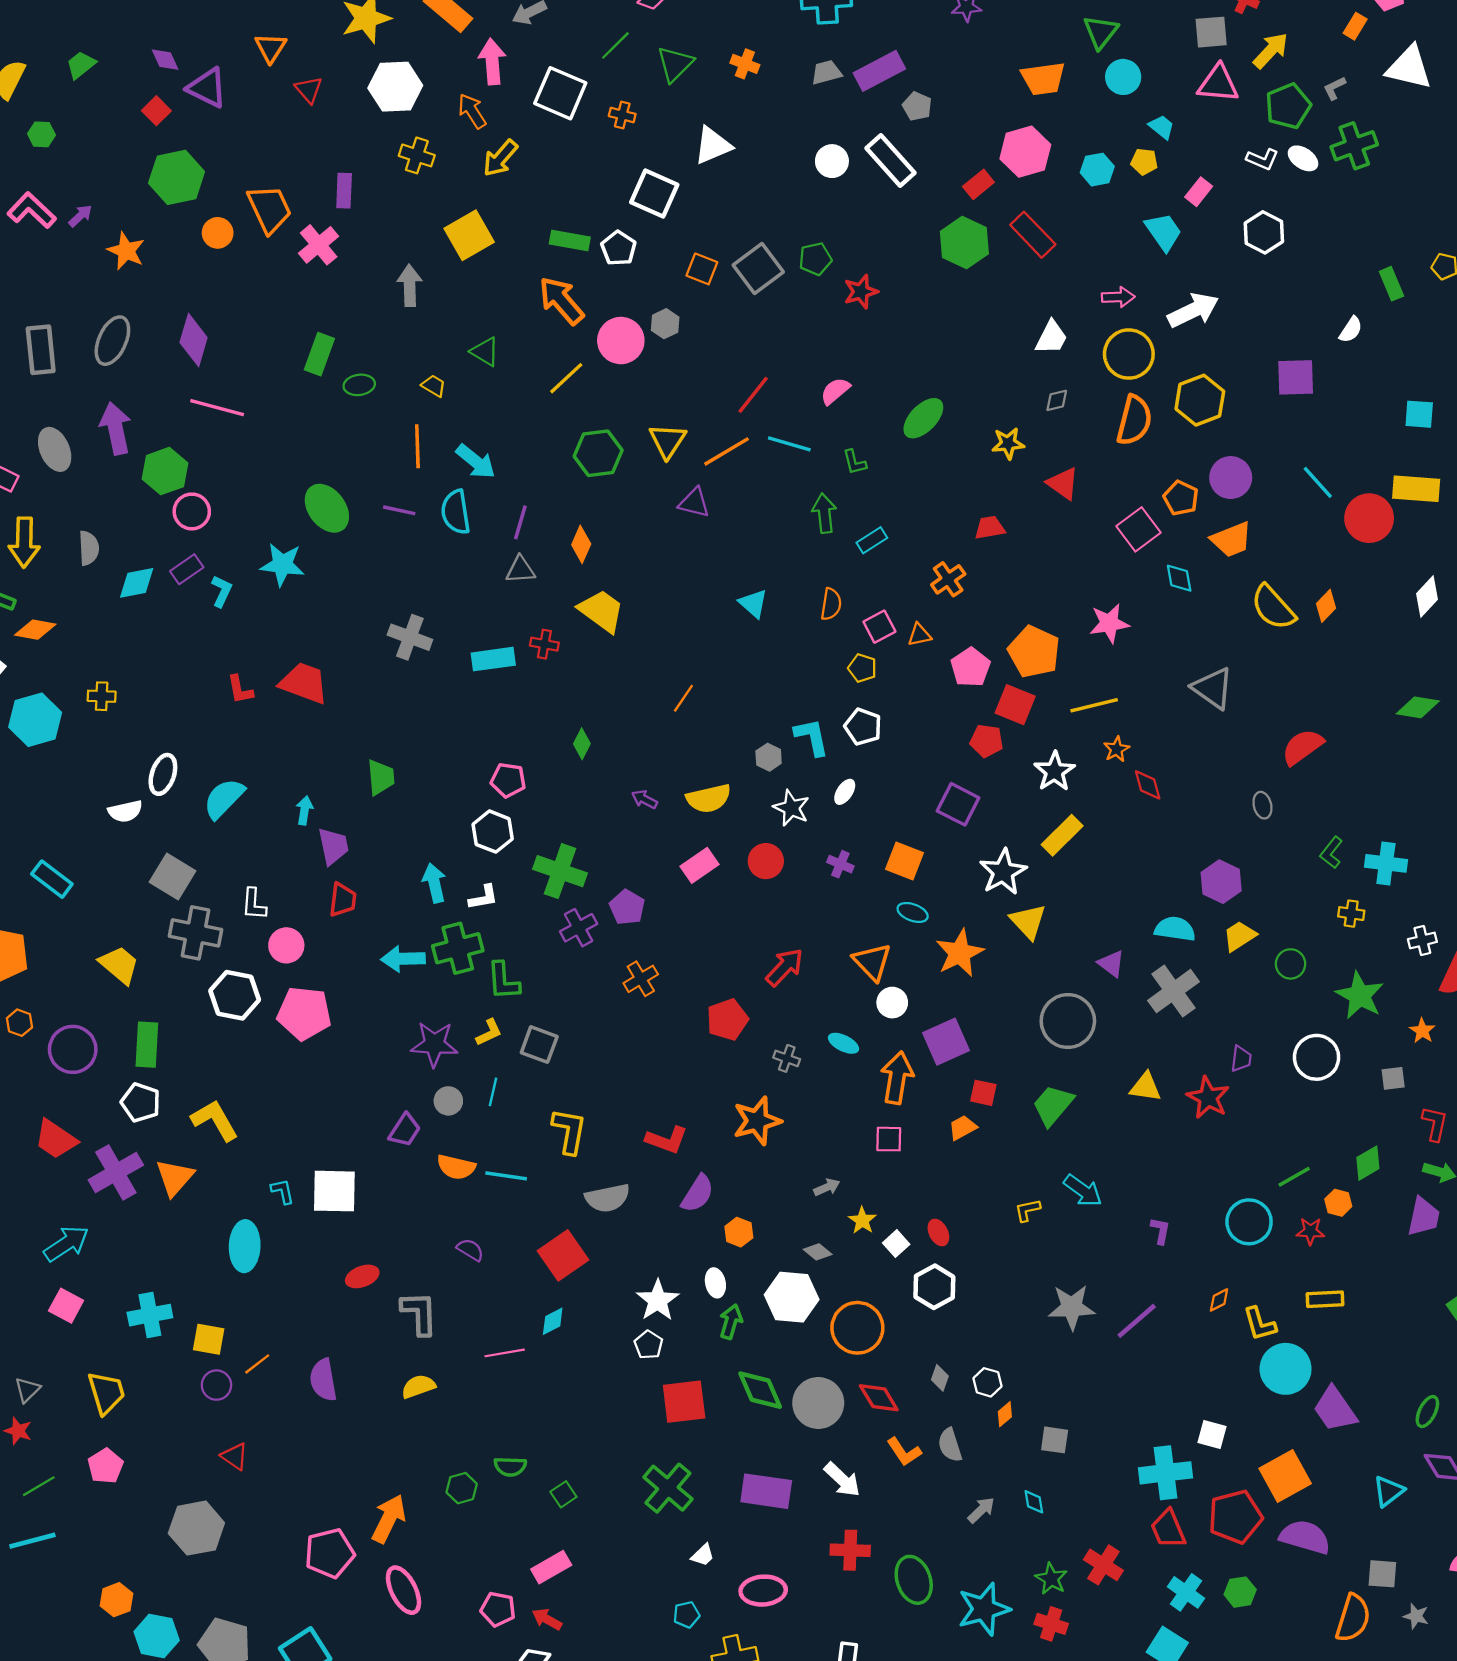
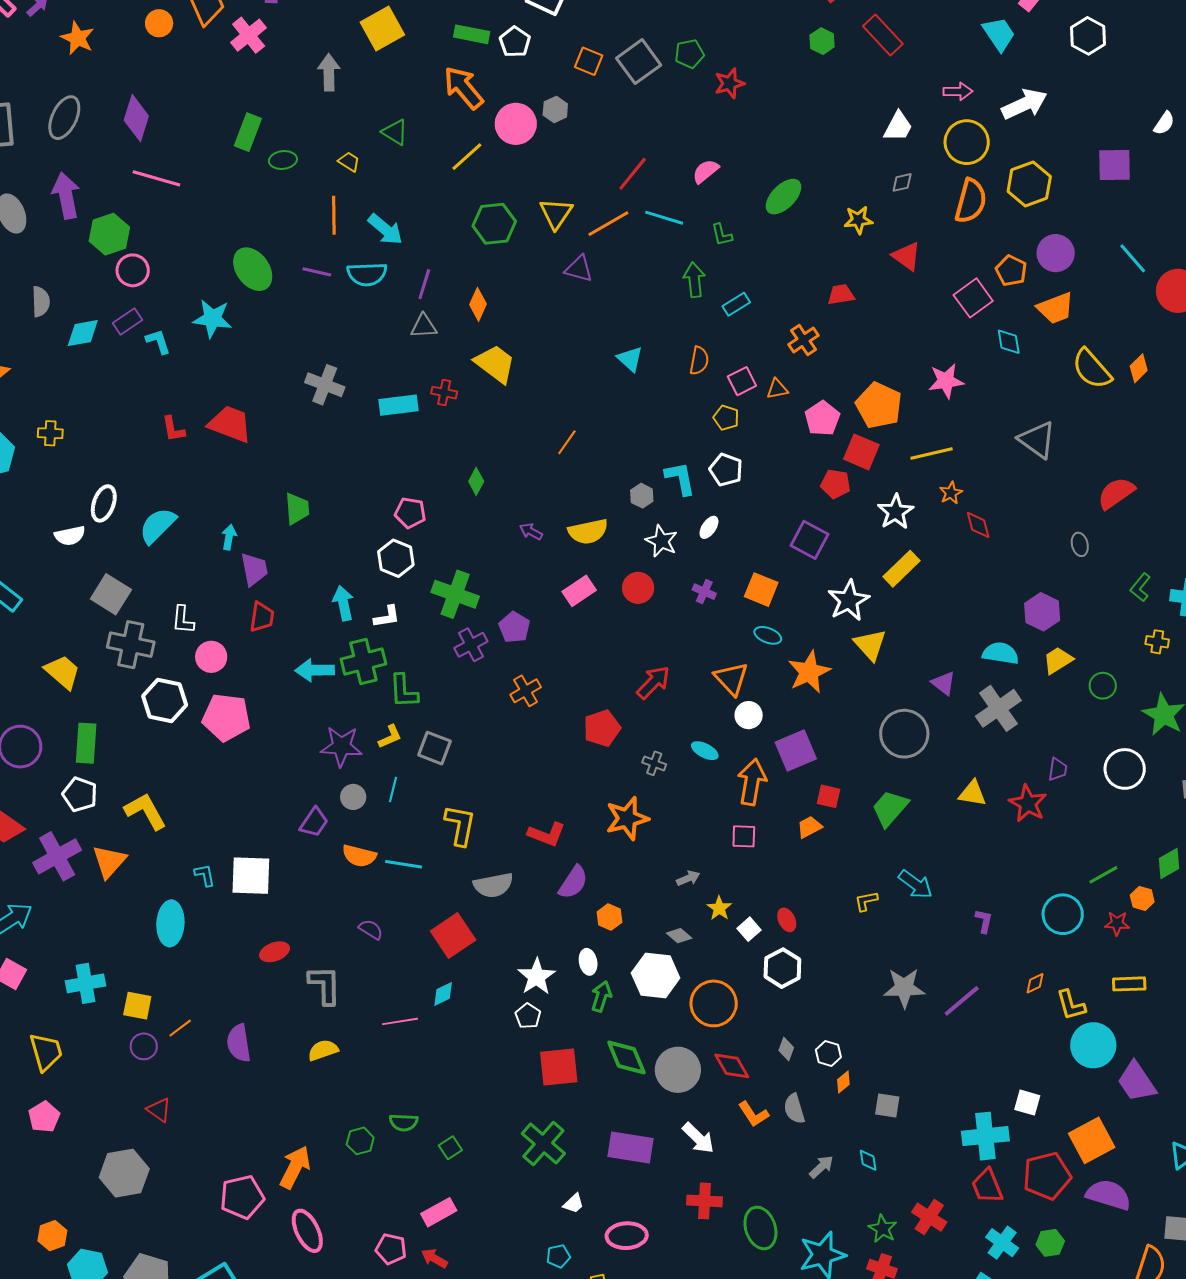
green hexagon: (964, 243) -> (822, 41), size x0.6
cyan semicircle: (456, 512) -> (367, 274), turned -84
cyan L-shape: (222, 591) -> (158, 341), turned -44

